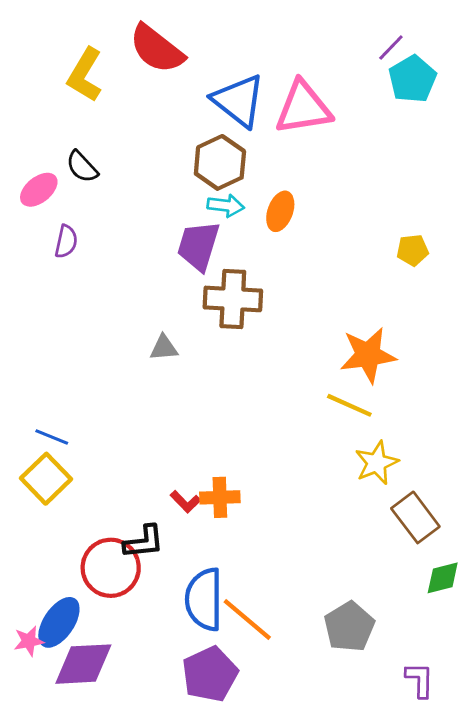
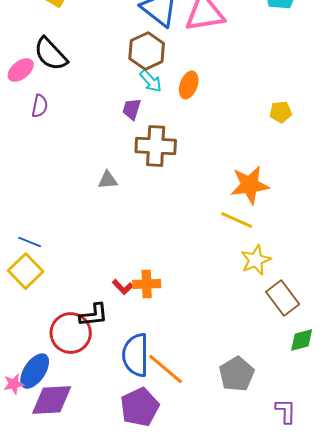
black semicircle: (82, 167) -> (51, 54), size x1.5
cyan arrow: (226, 206) -> (151, 81), turned 40
purple trapezoid: (198, 246) -> (132, 109), size x0.6

